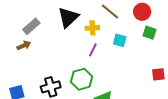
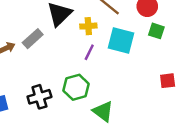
gray rectangle: (31, 26) -> (33, 39), moved
cyan square: (120, 40) -> (121, 40), size x1.6

